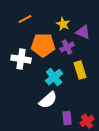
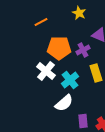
yellow star: (63, 24) -> (79, 13), moved
white cross: (21, 59) -> (46, 71), moved, turned 30

